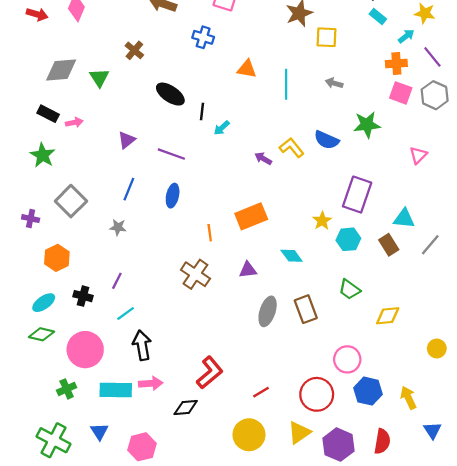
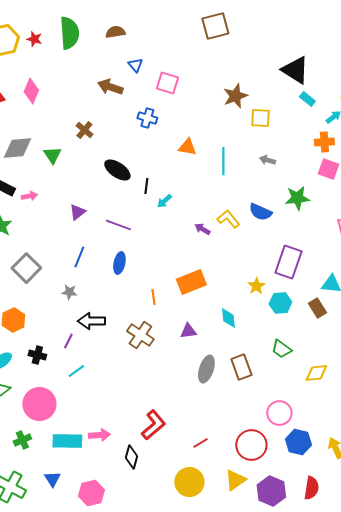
cyan diamond: (292, 256) -> (228, 318), turned 30
black arrow: (142, 345) -> (91, 321), moved, turned -80
black diamond: (186, 407) -> (131, 457), turned -70

